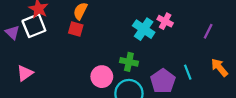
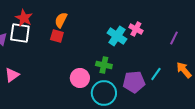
white square: (34, 26) -> (20, 33), turned 30
cyan line: (188, 72) -> (156, 74), turned 56
purple pentagon: (163, 81) -> (134, 82), turned 30

